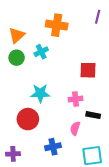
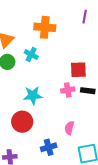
cyan cross: (41, 52) -> (31, 55), turned -32
pink cross: (76, 99) -> (68, 90), moved
black rectangle: (93, 115) -> (88, 91), moved

